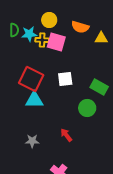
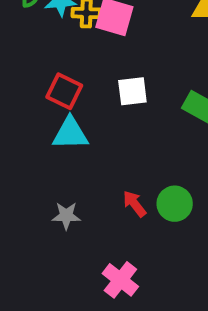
red square: (31, 79) -> (64, 91), size x0.7
green circle: (87, 108) -> (175, 204), moved

